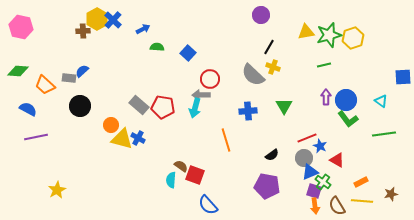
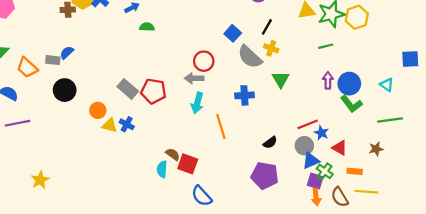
blue square: (188, 53) -> (233, 33), moved
green triangle: (284, 106) -> (281, 79), moved
cyan arrow: (195, 108) -> (197, 103), moved
yellow triangle: (122, 139) -> (110, 125), size x0.7
orange rectangle: (361, 182) -> (355, 171), moved, turned 32
brown star: (391, 194) -> (376, 149), moved

